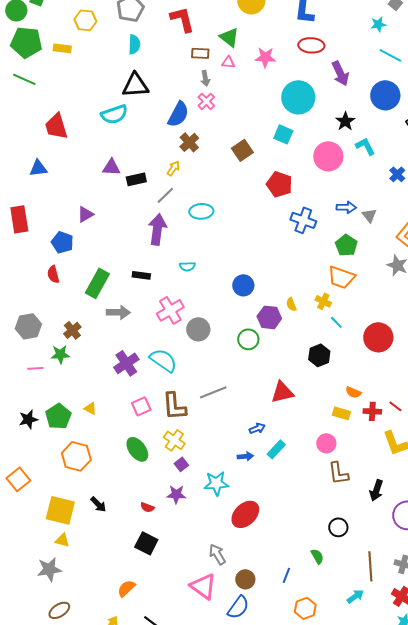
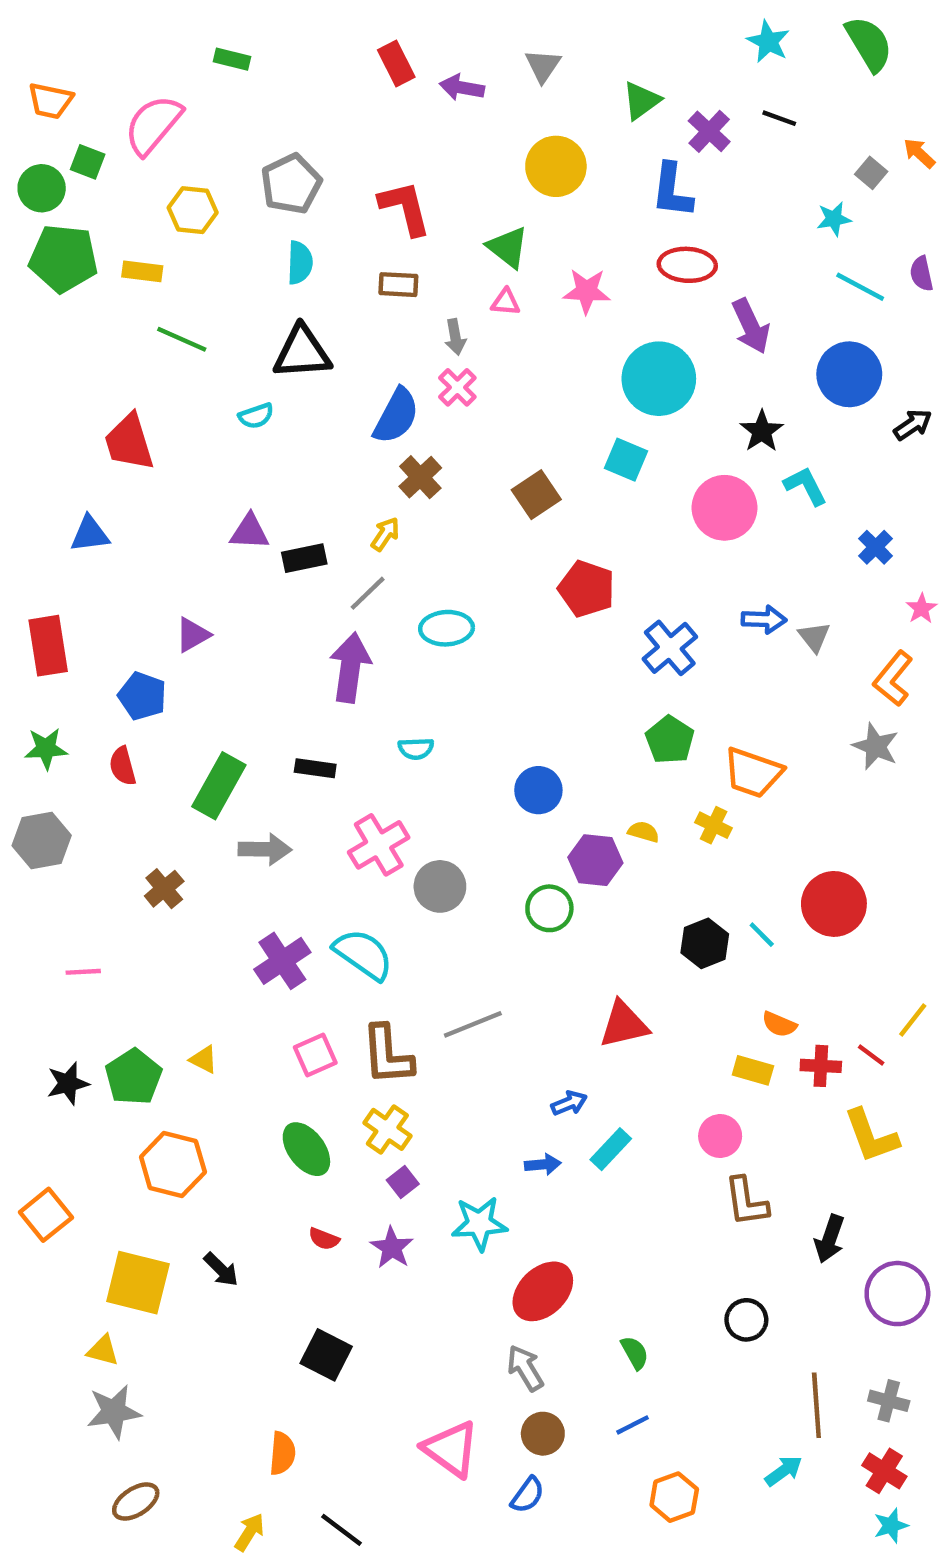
brown rectangle: (200, 53) -> (398, 285), moved
green line: (24, 79) -> (182, 339), moved
cyan semicircle: (114, 114) -> (256, 416), size x0.6
red pentagon: (279, 184) -> (587, 589), moved
blue cross: (303, 220) -> (670, 648), turned 30
green pentagon: (346, 245) -> (670, 740), moved
yellow semicircle: (291, 304) -> (644, 832), turned 128
cyan line: (336, 322) -> (762, 935), moved
gray hexagon: (28, 326) -> (42, 841), moved
green star: (60, 354) -> (46, 749), moved
purple star: (176, 494) -> (392, 1248), turned 30
red semicircle: (147, 507) -> (324, 1239), moved
yellow triangle: (62, 540) -> (103, 1350), moved
gray arrow: (217, 554) -> (525, 1368), moved
green semicircle: (317, 556) -> (635, 1353), moved
blue line: (286, 575) -> (633, 1425), turned 42
orange semicircle: (126, 588) -> (282, 1453), turned 138
blue semicircle: (238, 607) -> (528, 1495), size x0.7

